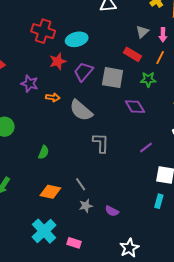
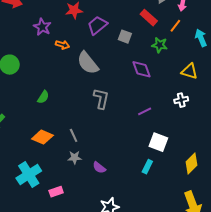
gray square: (113, 78) -> (125, 37), size x0.6
pink rectangle: (74, 243) -> (56, 192), turned -48

